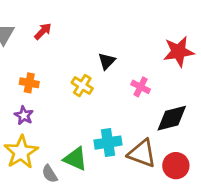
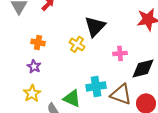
black triangle: (107, 61) -> (95, 26), size x1.6
pink cross: (141, 87) -> (120, 53), moved, turned -32
yellow star: (21, 152) -> (32, 93), size x0.7

